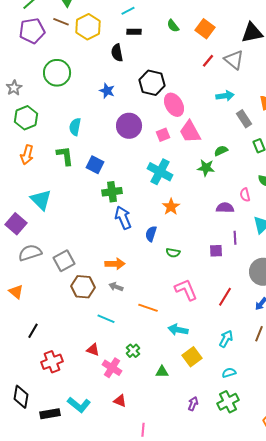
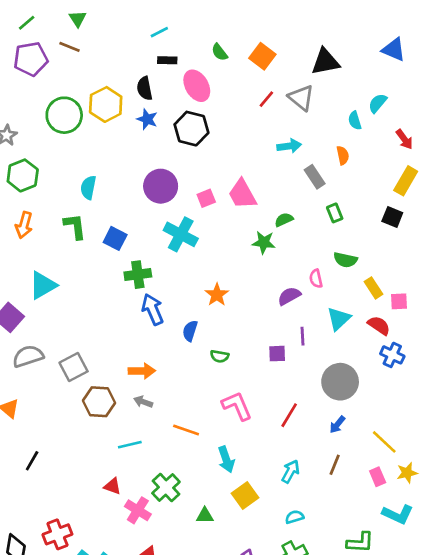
yellow hexagon: (88, 27) -> (106, 104), moved
blue star: (107, 91) -> (147, 119), moved
pink ellipse: (174, 105) -> (197, 86), moved
cyan cross: (160, 172) -> (181, 234), moved
cyan triangle: (41, 200) -> (43, 285), turned 45
purple semicircle: (225, 208) -> (289, 296), turned -30
cyan line: (106, 319) -> (130, 445), turned -36
cyan arrow: (178, 330) -> (226, 459), turned -120
green cross: (133, 351) -> (166, 488), size x1.5
red cross: (52, 362) -> (57, 534), moved

